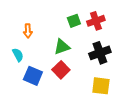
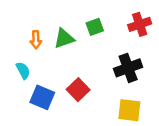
red cross: (96, 21) -> (140, 24), moved
green triangle: (62, 47) -> (64, 38), moved

